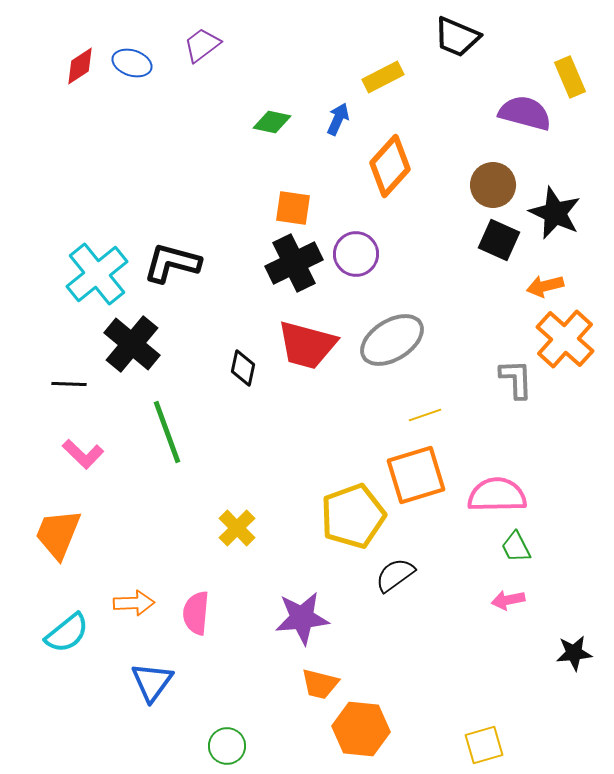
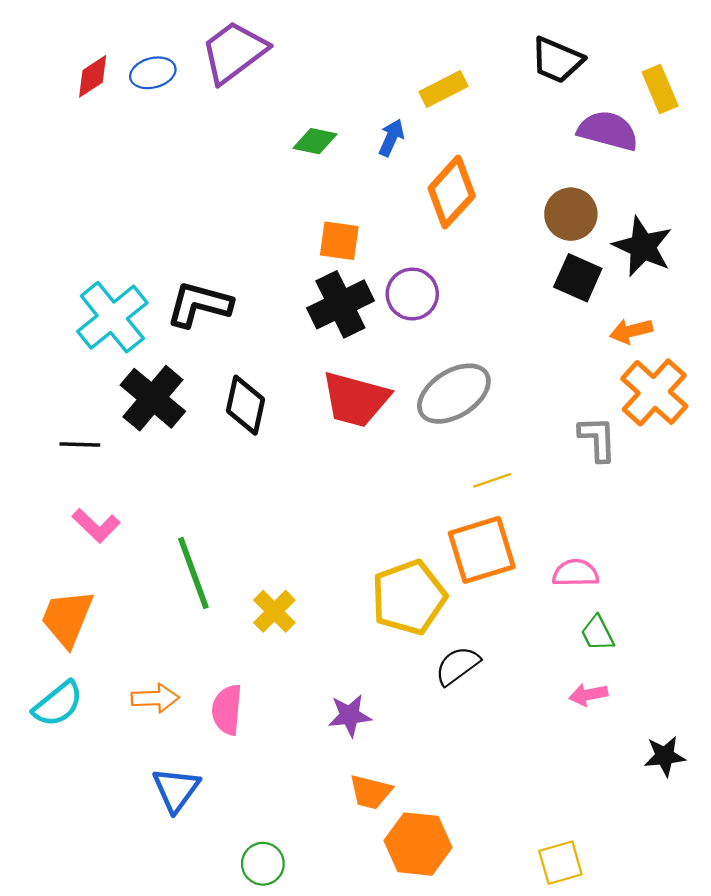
black trapezoid: (457, 37) -> (557, 60), moved
purple trapezoid: (202, 45) -> (234, 52), size x1.6
blue ellipse: (132, 63) -> (153, 73), turned -33
black diamond: (243, 368) -> (245, 405), moved, size x1.4
green line: (167, 432) -> (193, 573), moved
pink semicircle: (497, 495) -> (576, 573), size x0.7
purple star: (302, 618) -> (350, 715), size x0.7
cyan semicircle: (67, 633) -> (58, 704), moved

